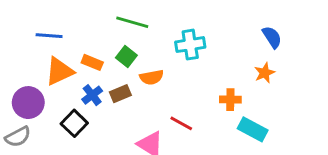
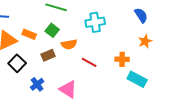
blue semicircle: (272, 37) -> (141, 15), moved
blue cross: (92, 95) -> (37, 84), moved
black square: (74, 123) -> (17, 63), moved
red line: (181, 123) -> (89, 62), moved

